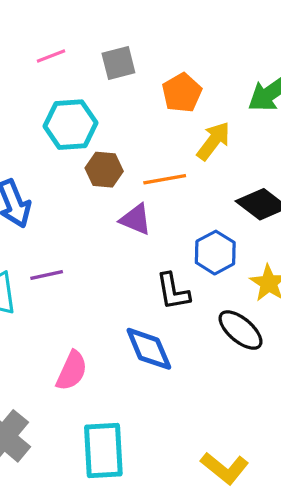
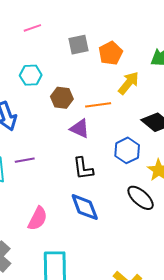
gray square: (118, 63) -> (79, 45), moved
cyan hexagon: (71, 125) -> (31, 75), moved, size x0.7
black L-shape: (173, 291) -> (83, 168), moved

